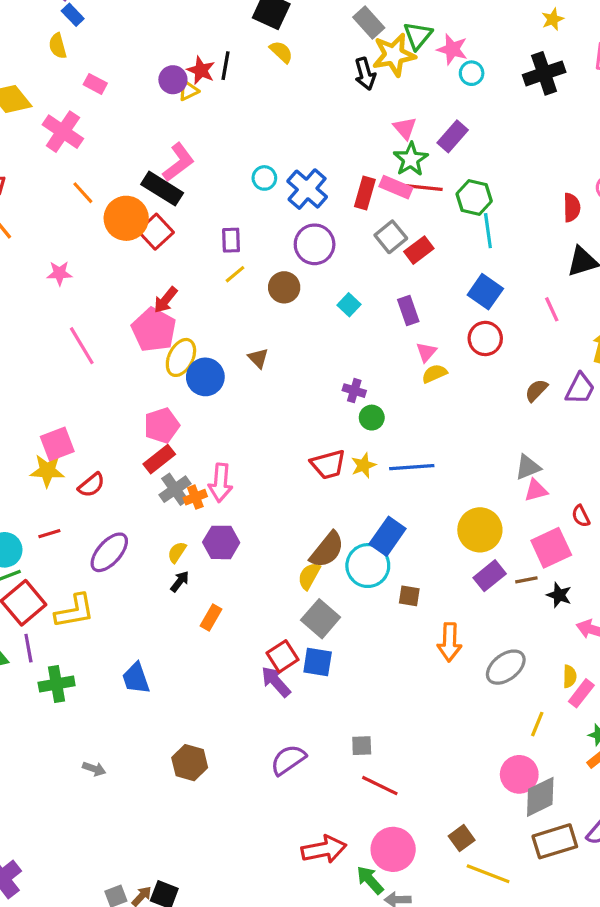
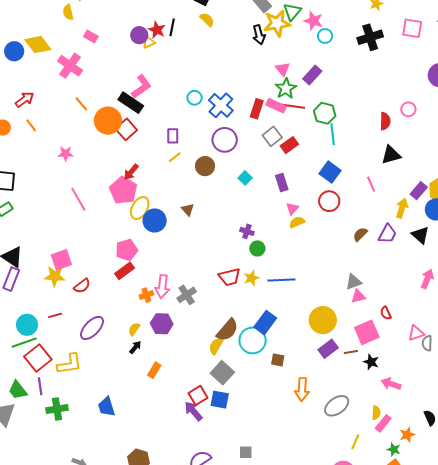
gray cross: (175, 489) -> (187, 295), moved

